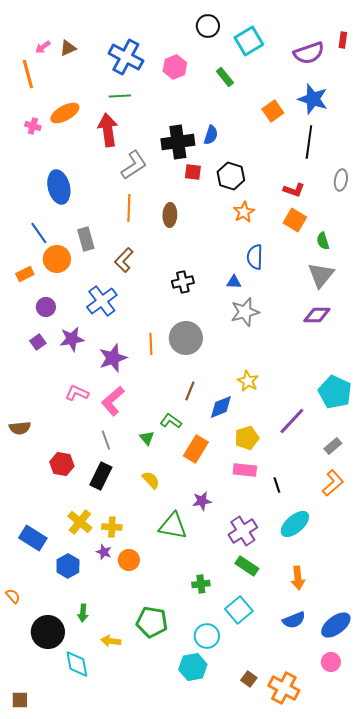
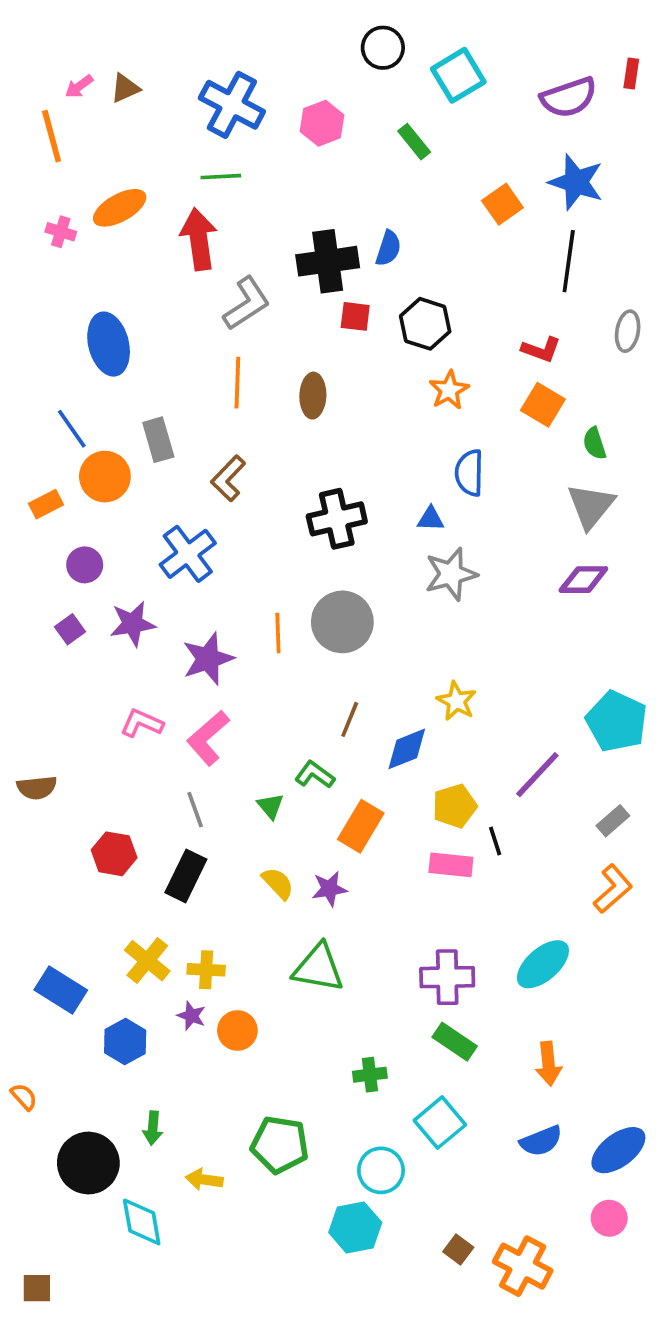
black cross: (183, 282) -> (337, 519), size x1.4
black line: (277, 485) -> (495, 841), moved
purple star: (202, 501) -> (329, 889), moved
purple cross: (243, 531) -> (447, 977), turned 32

